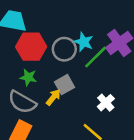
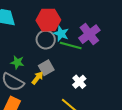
red hexagon: (31, 47) -> (48, 20), moved
green line: (96, 57) -> (71, 46), turned 60

